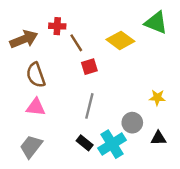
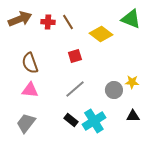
brown arrow: (24, 39) -> (20, 19), moved
brown line: (76, 43) -> (68, 22), moved
gray line: (89, 106) -> (75, 89), turned 35
gray circle: (132, 123) -> (114, 90), moved

